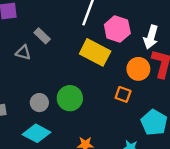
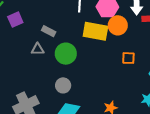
orange circle: (138, 69) -> (118, 25), moved
green circle: (70, 98) -> (66, 54), moved

